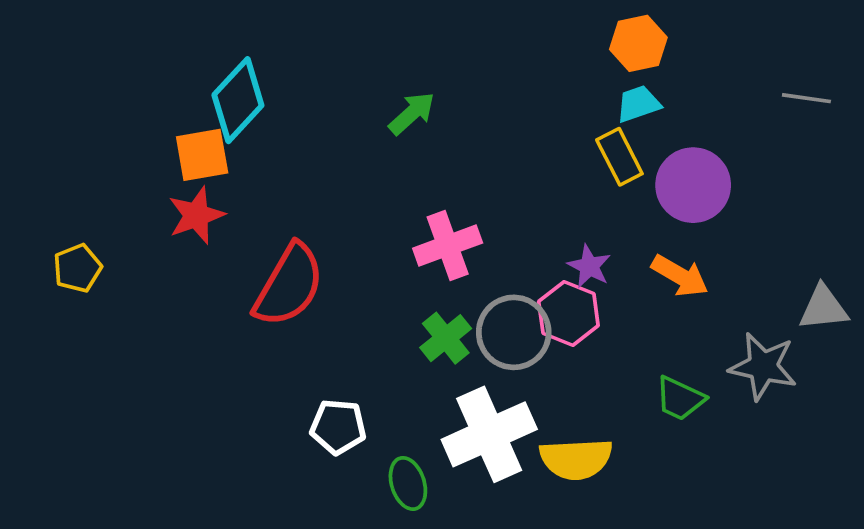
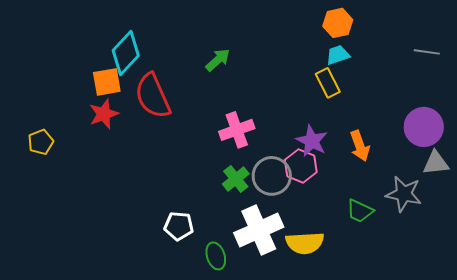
purple circle: (693, 185) -> (424, 127), moved
purple star: (589, 266) -> (312, 141), size x1.4
orange arrow: (680, 276) -> (360, 146), turned 40
red semicircle: (289, 285) -> (153, 96), moved, turned 126

